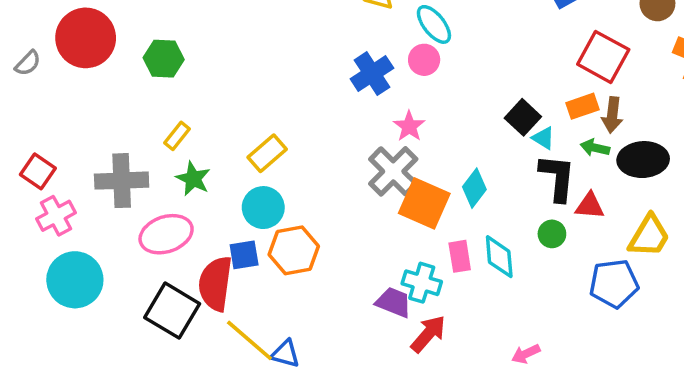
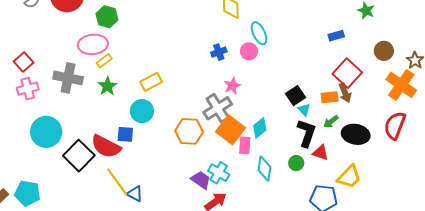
blue cross: (372, 74) -> (219, 52), size x0.7
brown arrow: (612, 115) -> (345, 93), moved, turned -42
green arrow: (595, 148) -> (331, 122), turned -63
pink ellipse: (166, 234) -> (93, 44), moved
orange hexagon: (294, 250) -> (189, 131), moved
pink rectangle: (460, 256) -> (245, 145), moved
cyan circle: (75, 280) -> (46, 132), moved
red semicircle: (215, 284) -> (106, 146), turned -84

